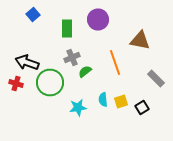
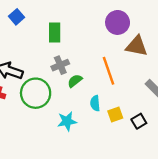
purple circle: (98, 20) -> (118, 22), moved
cyan semicircle: (103, 100) -> (95, 103), moved

